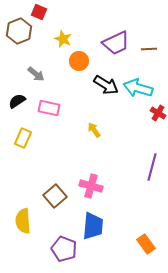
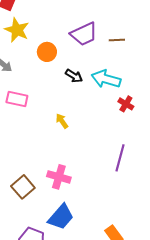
yellow star: (63, 39) -> (17, 30), moved, size x1.4
black arrow: (106, 85) -> (74, 76), size x0.7
blue trapezoid: (93, 226) -> (61, 217), turned 36

